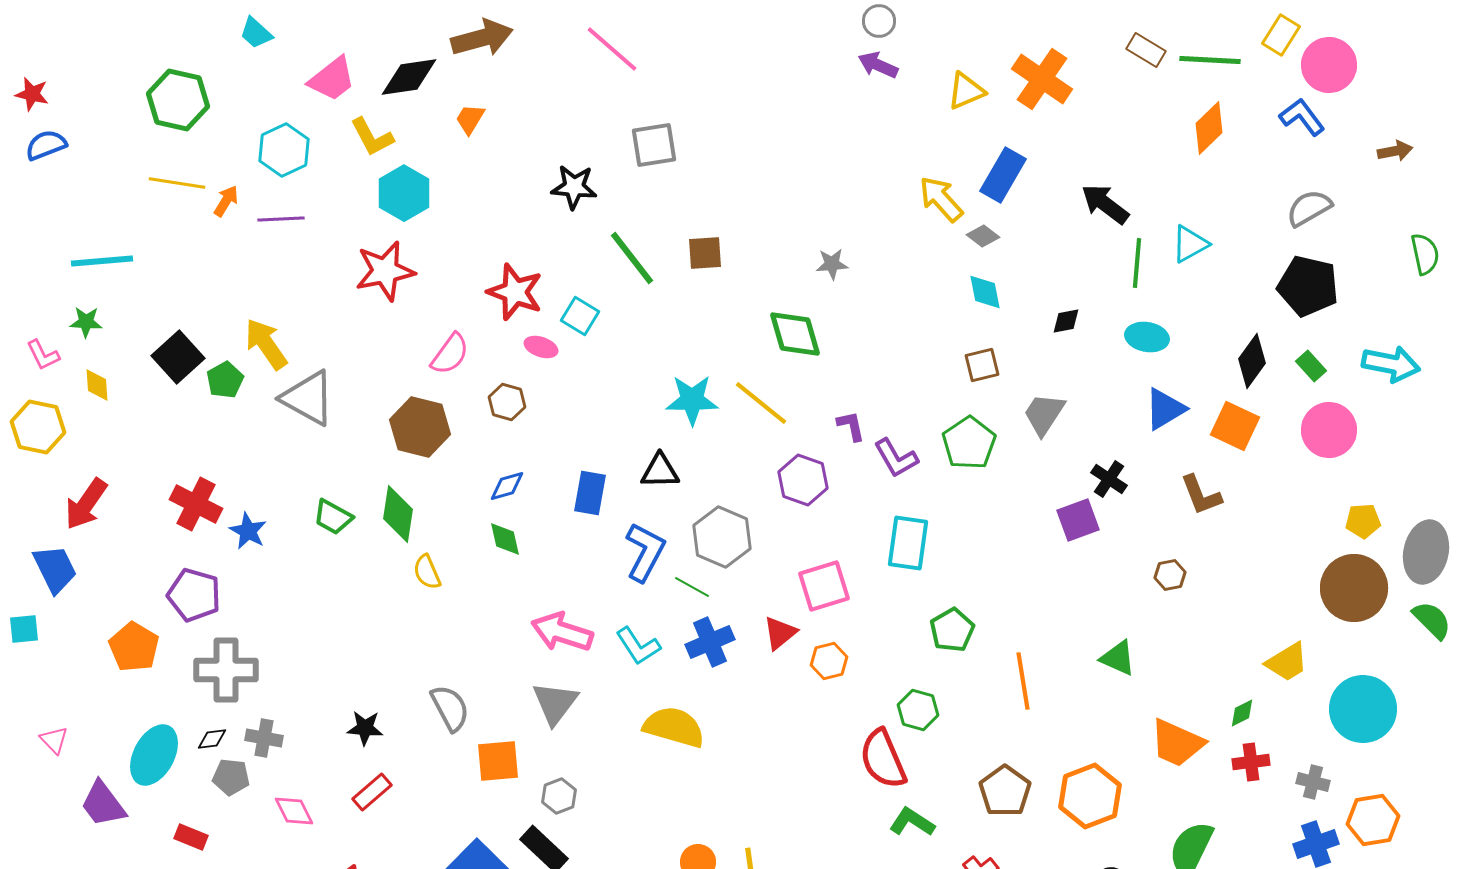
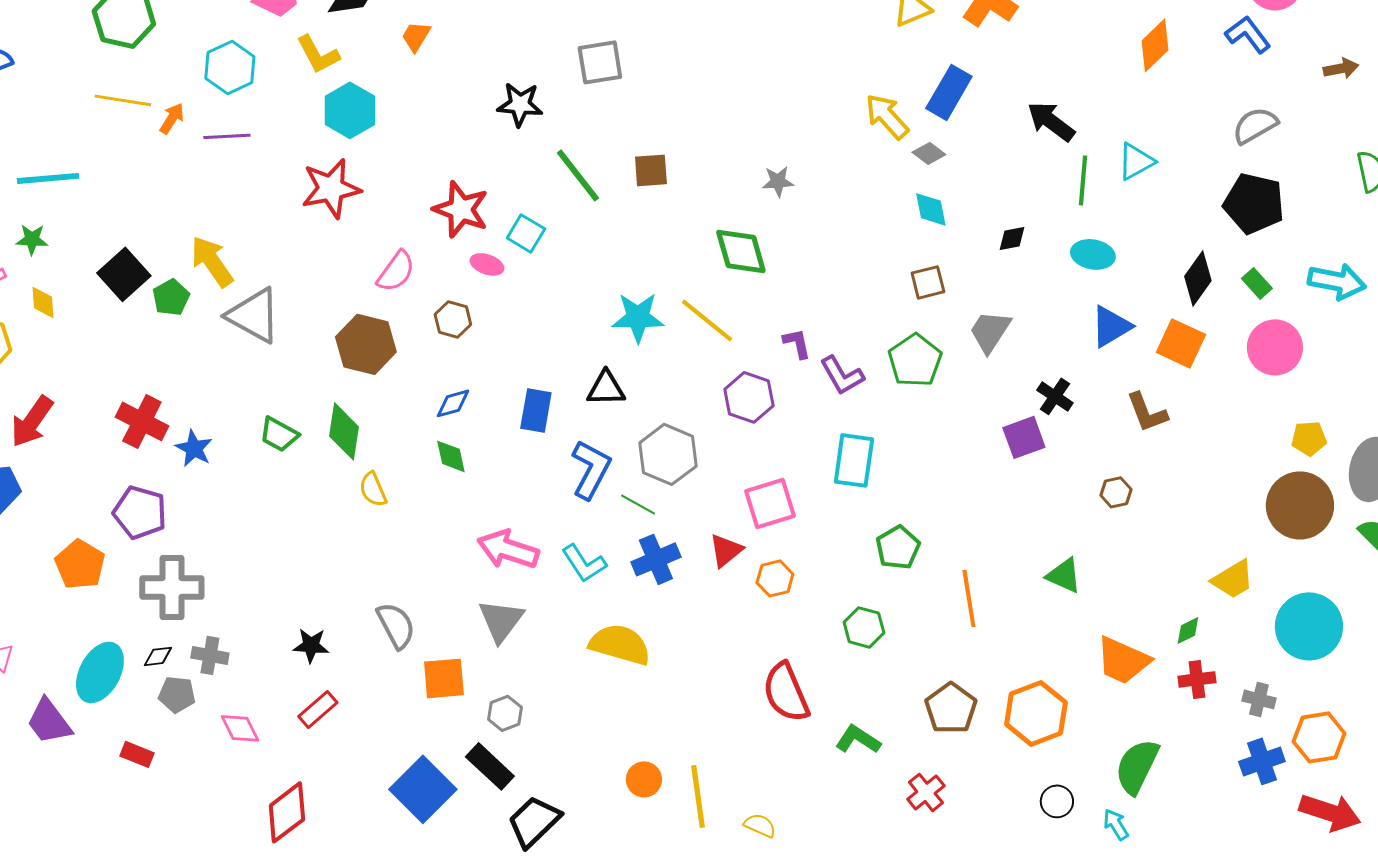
red semicircle: (883, 759) -> (786, 692), moved

